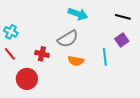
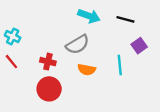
black line: (123, 17) -> (125, 19), moved
red circle: (27, 79) -> (49, 89), moved

